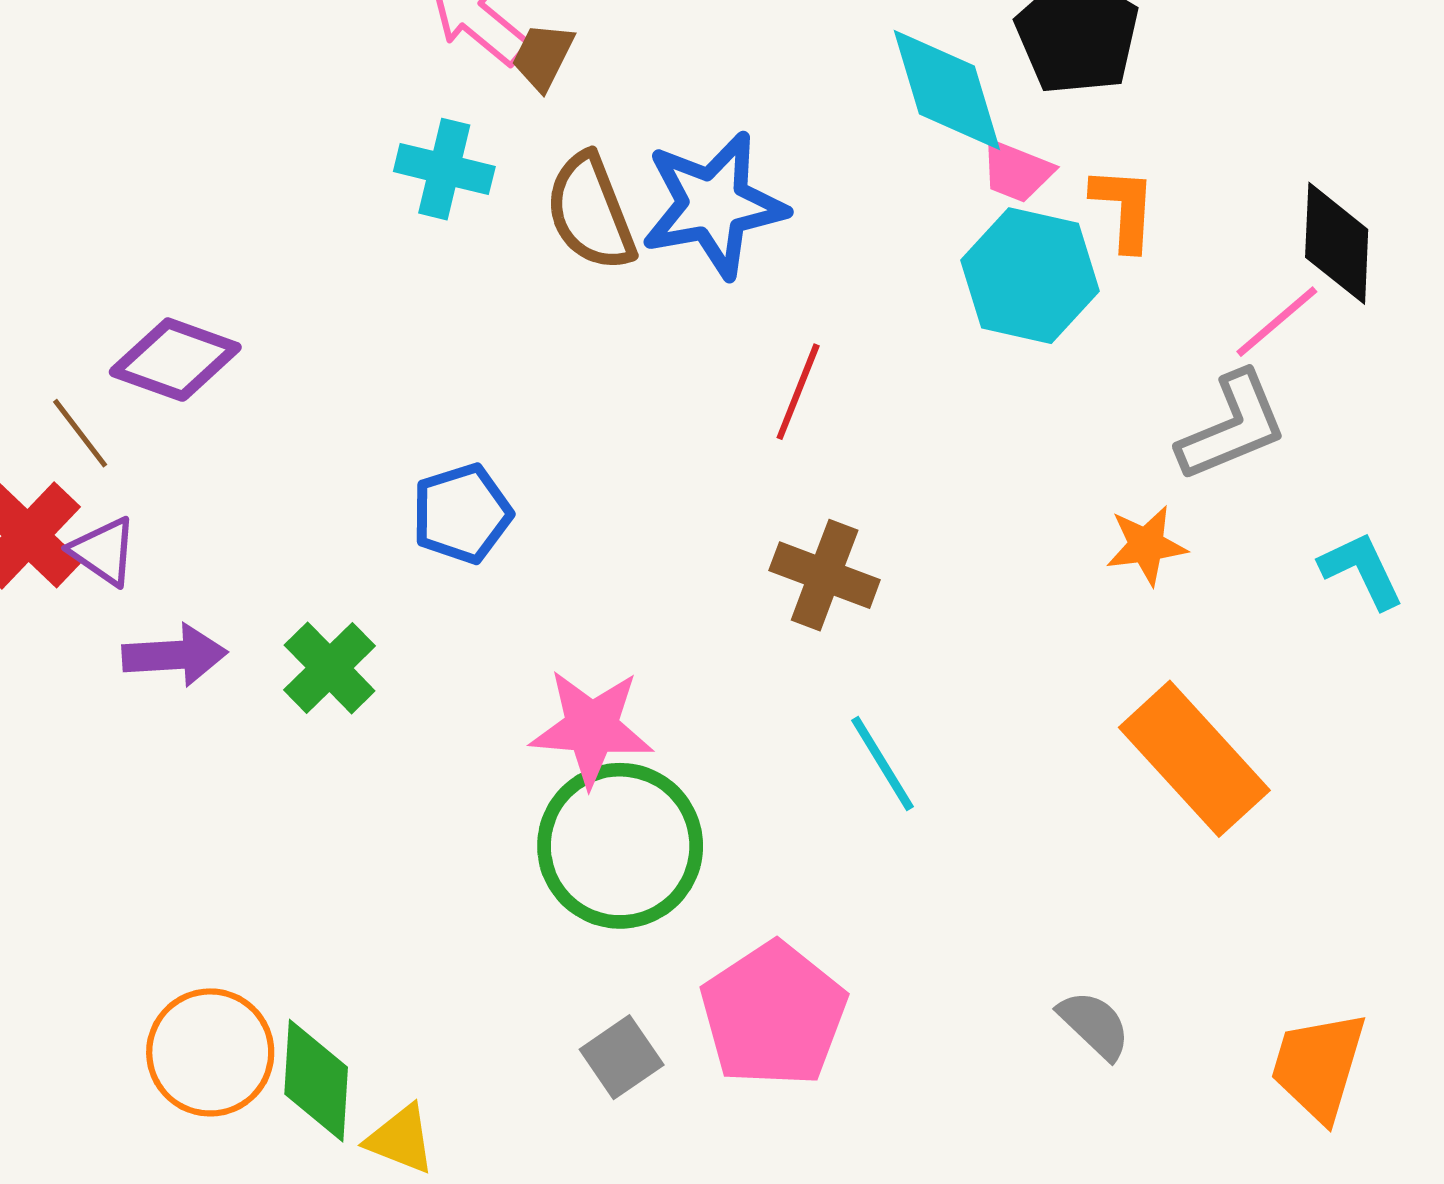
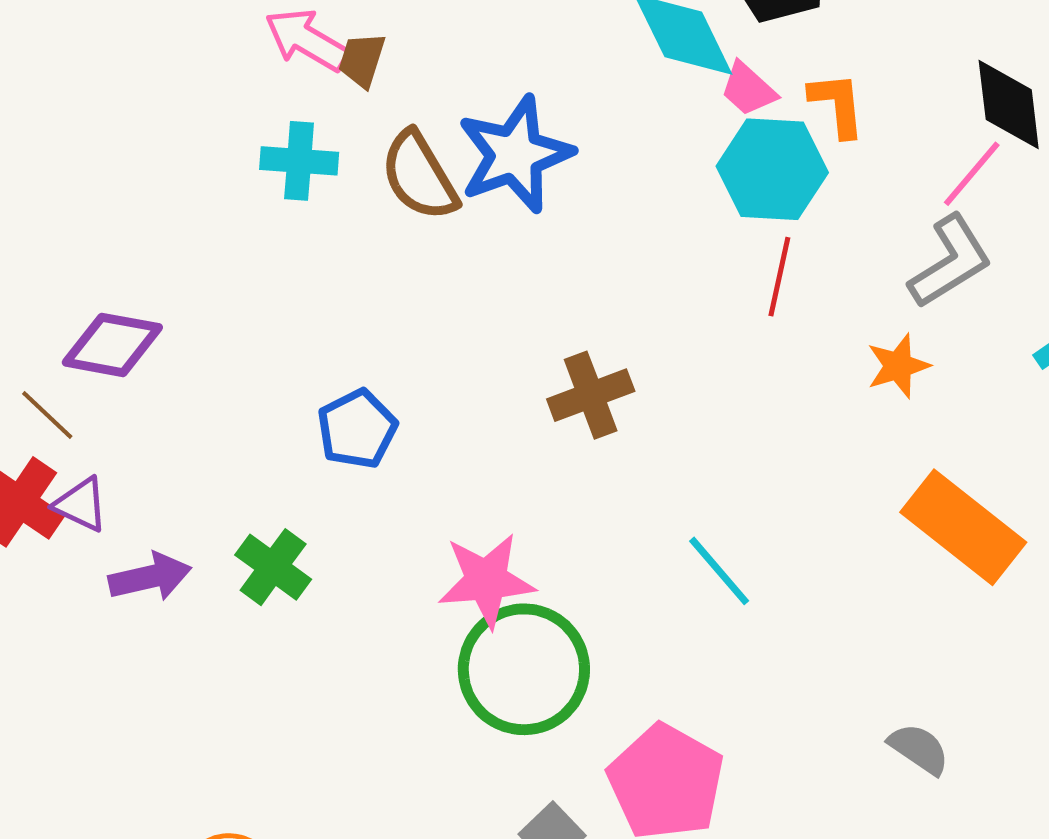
pink trapezoid: (1017, 171) -> (748, 89), turned 30
red line: (798, 392) -> (779, 277), moved
brown cross: (825, 575) -> (591, 395), moved, turned -32

